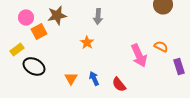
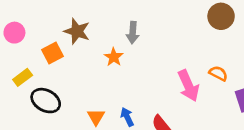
brown star: (57, 15) -> (77, 31), turned 30
pink circle: (26, 17) -> (14, 33), moved
orange star: (87, 42) -> (114, 57), moved

